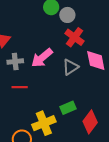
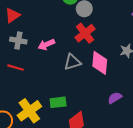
pink arrow: (42, 58) -> (46, 45), size x0.7
yellow cross: (44, 123) -> (29, 111), turned -30

